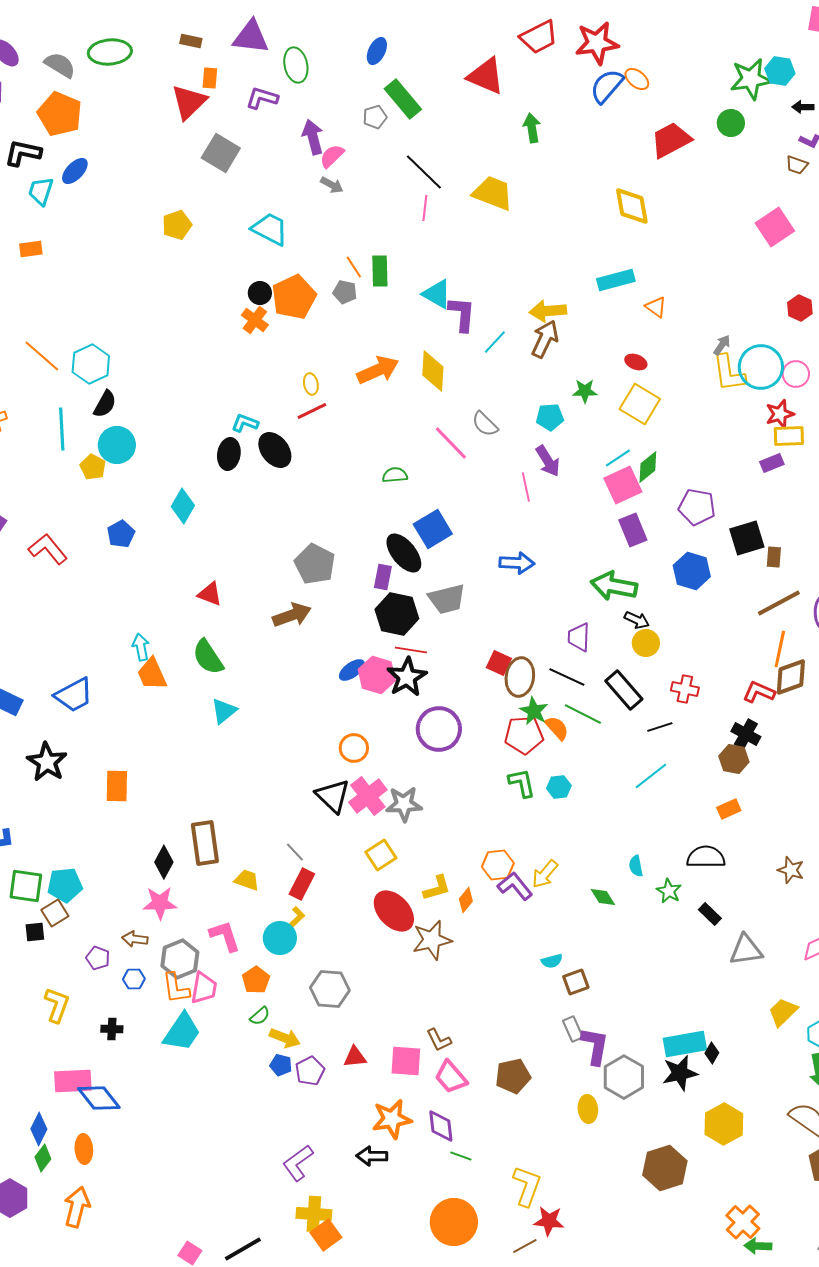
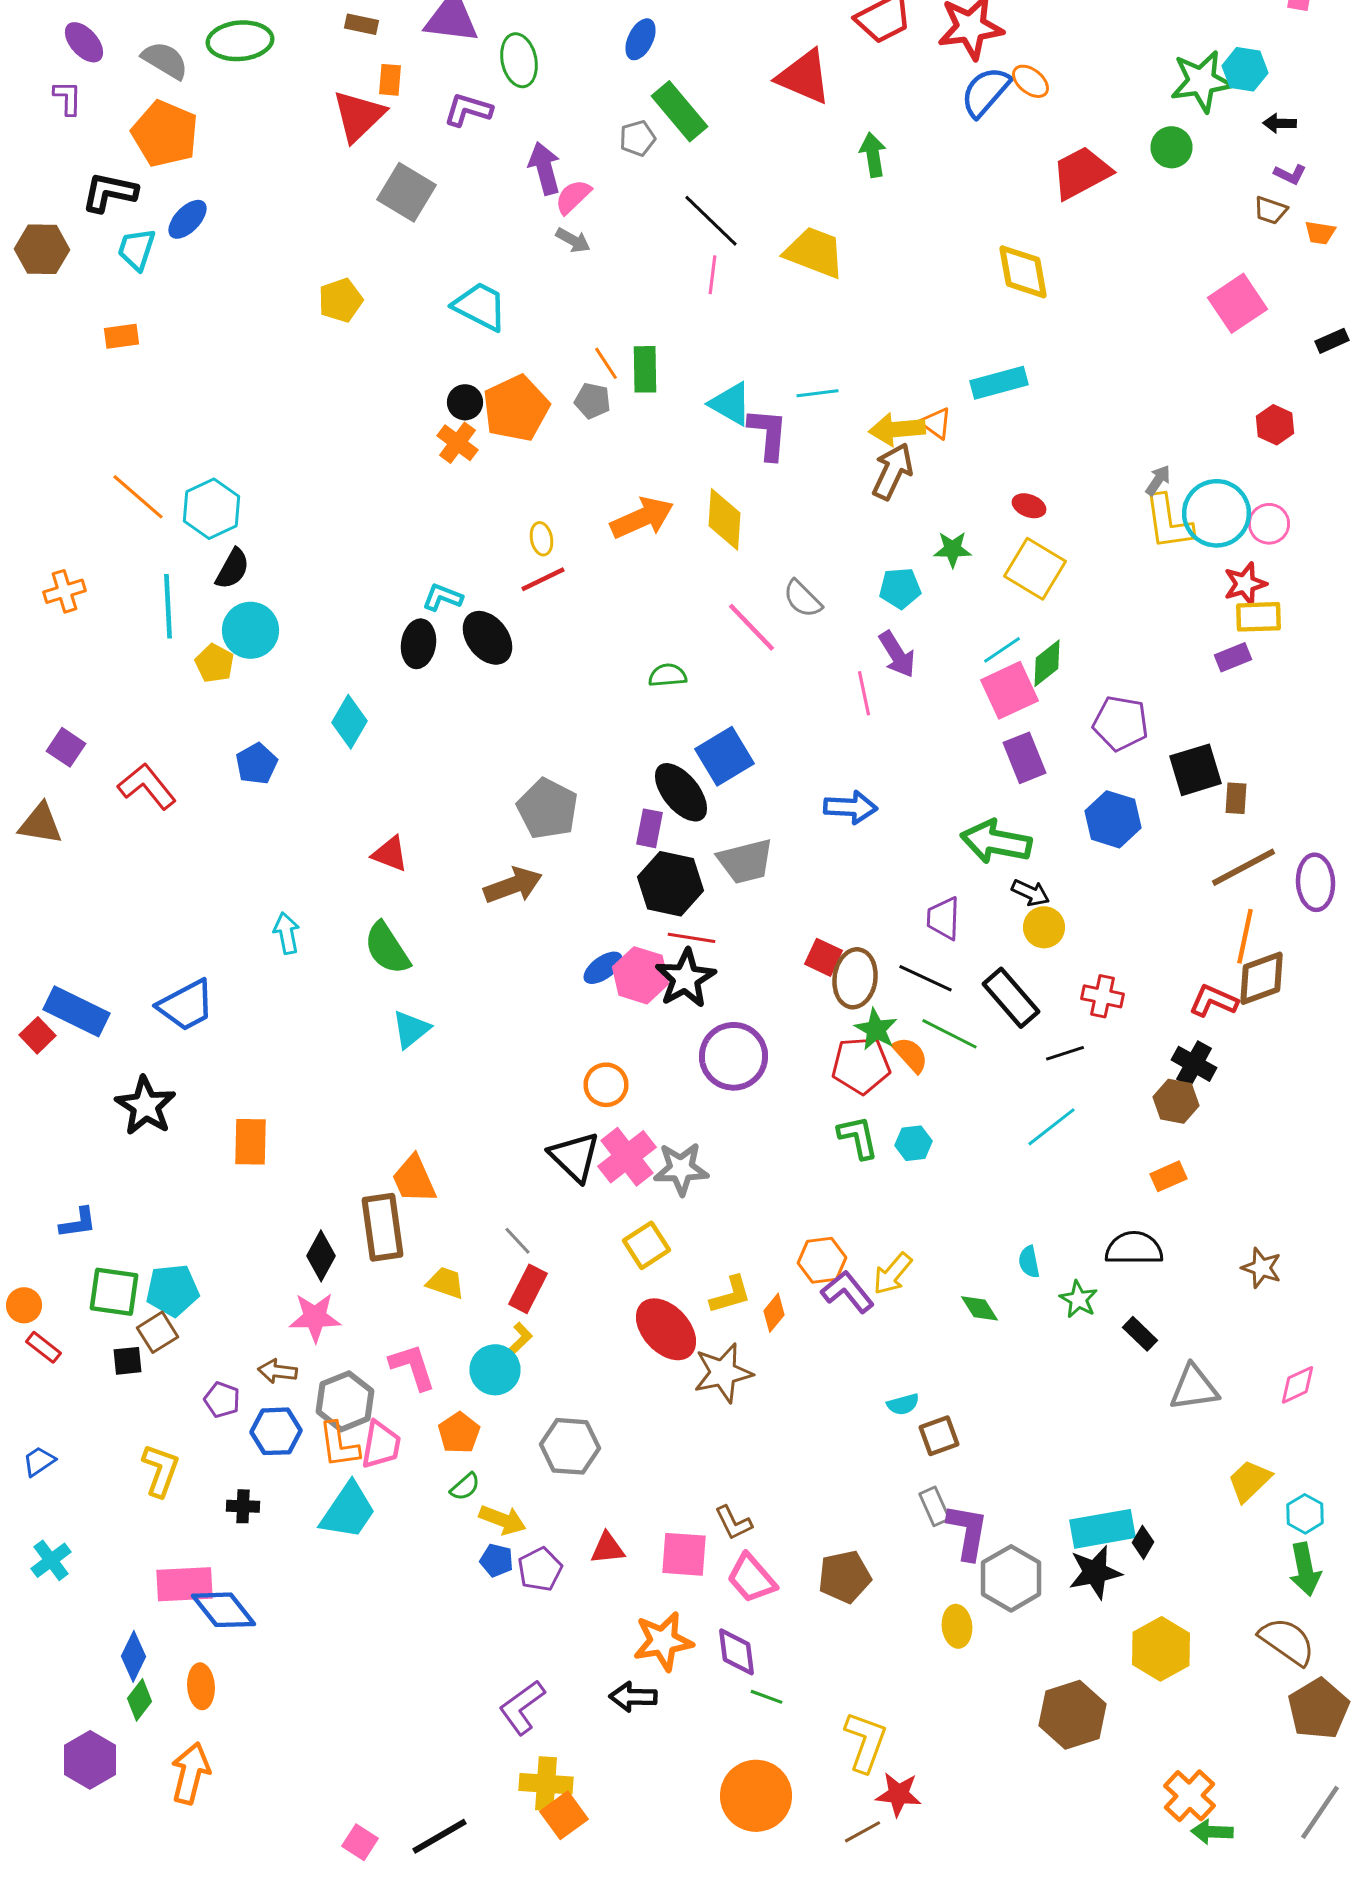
orange triangle: (656, 307) -> (936, 423), moved
cyan line: (495, 342) -> (818, 393), moved, turned 40
orange trapezoid: (152, 674) -> (414, 1179), moved
blue hexagon: (134, 979) -> (276, 1431), size x1.5

